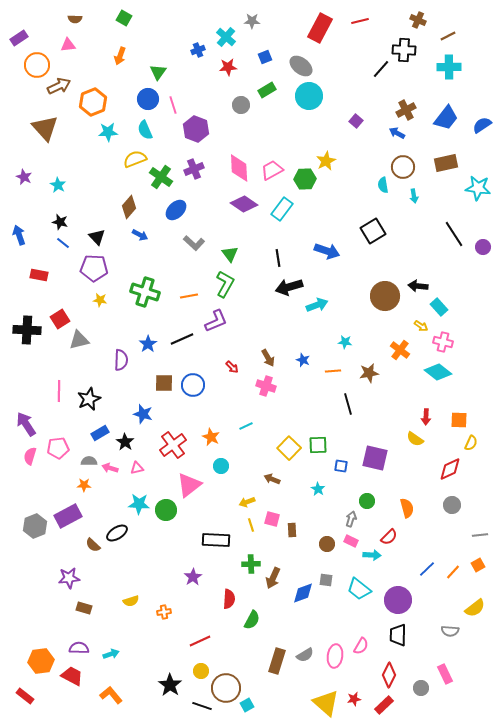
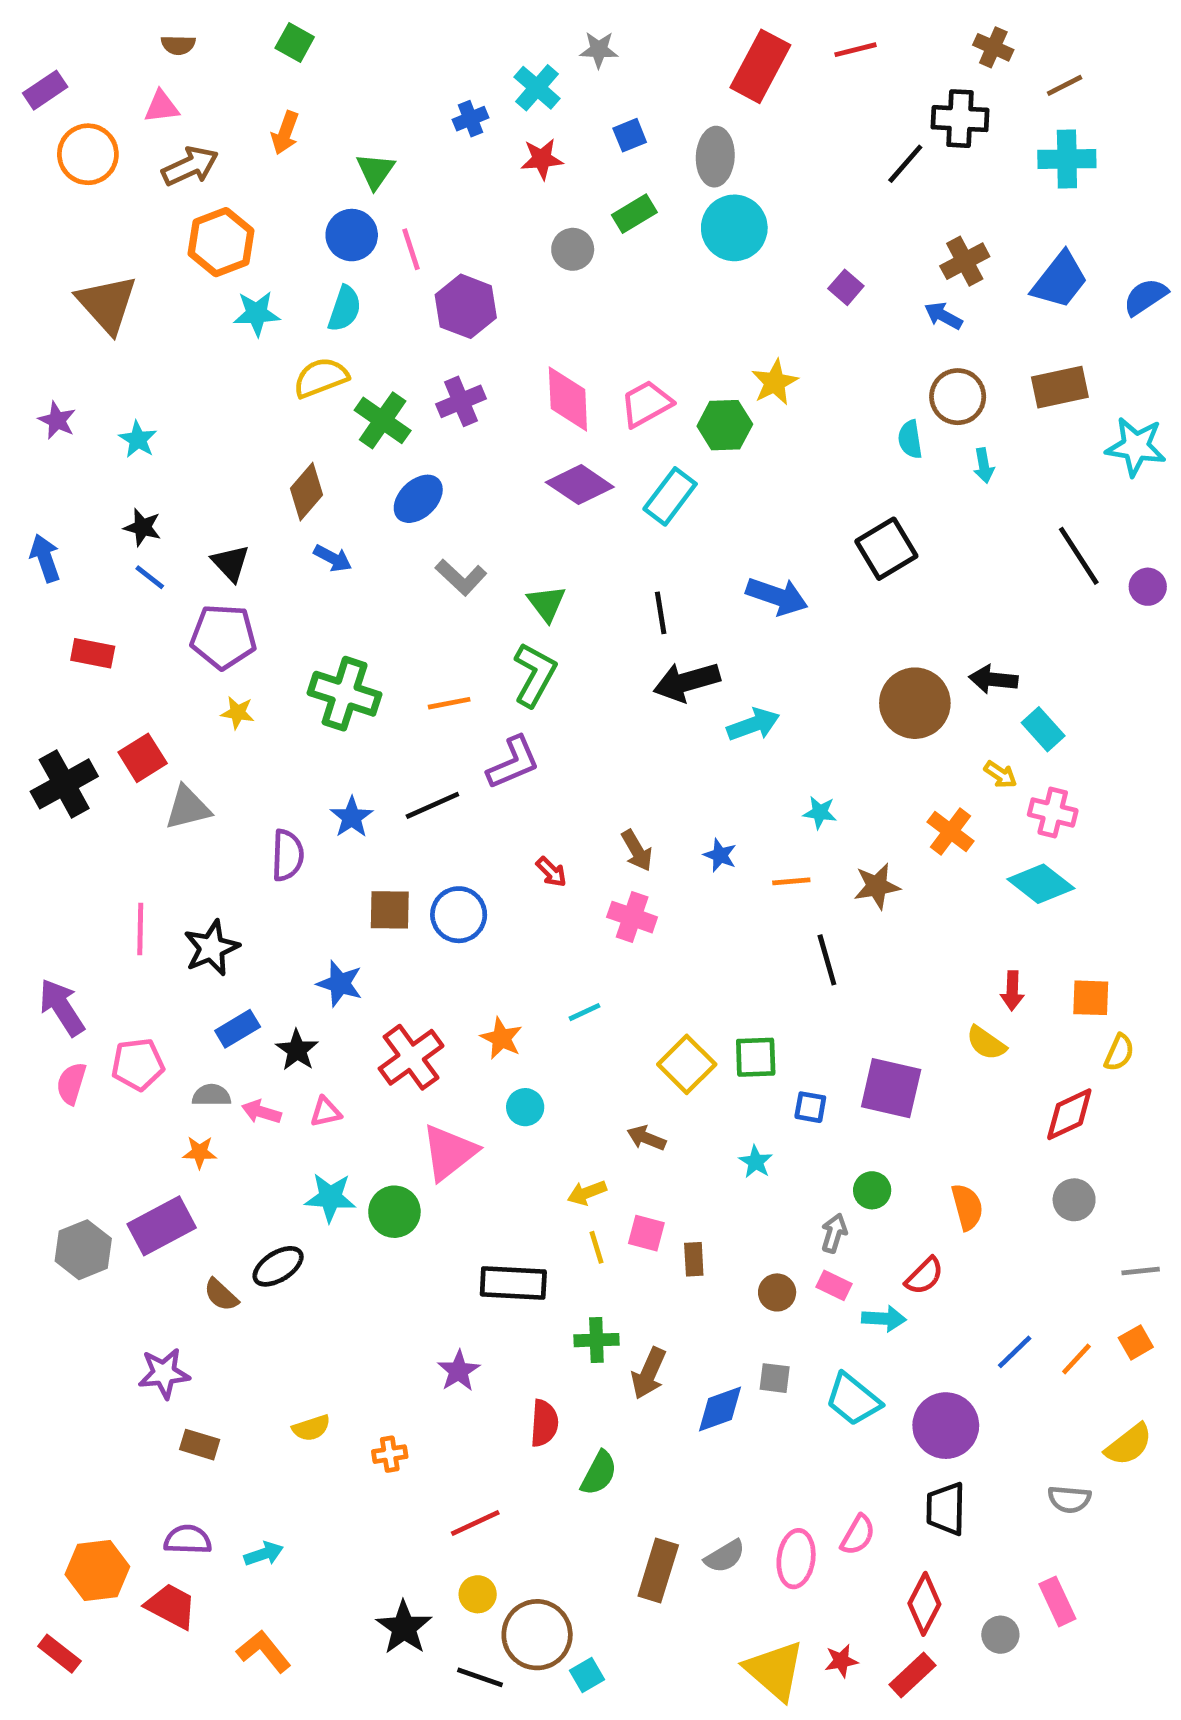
gray ellipse: (301, 66) -> (715, 157), turned 55
brown arrow: (59, 86) -> (190, 166), moved
cyan semicircle: (145, 130) -> (345, 309), turned -138
black cross: (27, 330) -> (64, 784), turned -32

